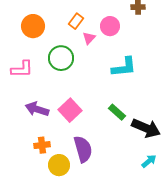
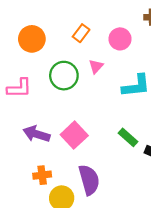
pink triangle: (89, 38) -> (96, 66), moved

